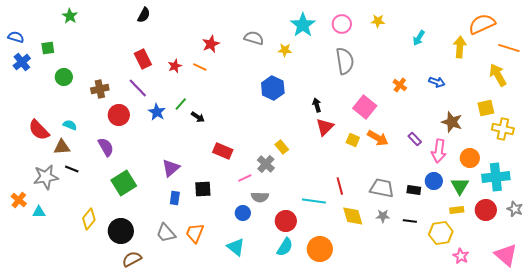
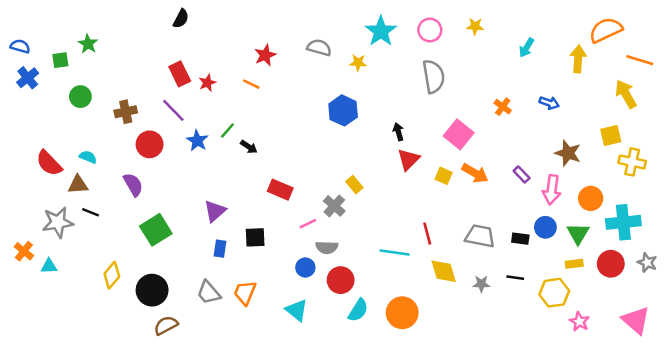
green star: (70, 16) -> (88, 44), moved
red star: (175, 66) -> (207, 83), moved
gray star: (383, 216) -> (481, 284), moved
red circle: (286, 221) -> (341, 280), moved

